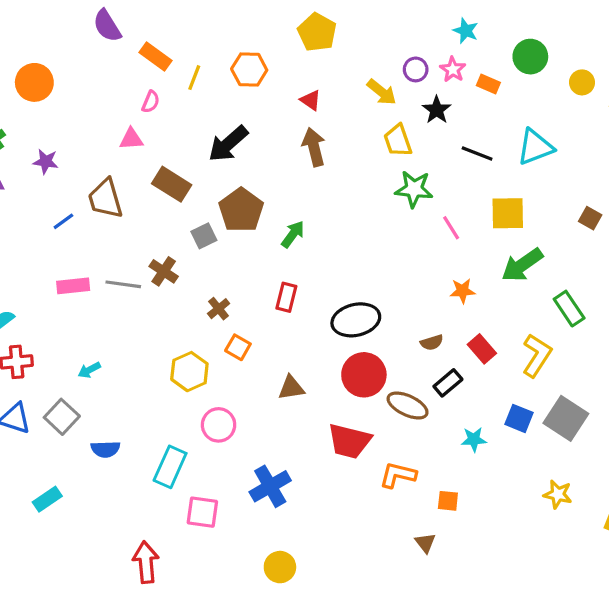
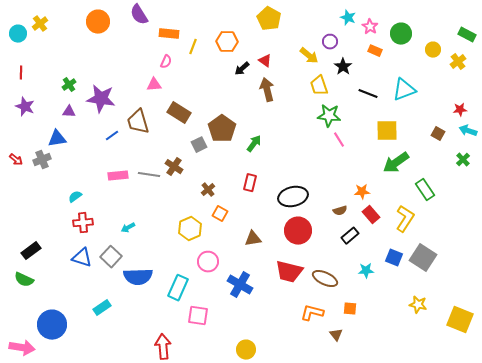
cyan star: (466, 31) -> (348, 18), moved
orange rectangle: (156, 57) -> (169, 34), turned -30
pink star: (453, 69) -> (370, 27), moved
orange circle: (34, 82) -> (98, 22), moved
black arrow: (228, 144) -> (242, 69), moved, size x0.6
purple star: (46, 162) -> (101, 99), size x1.8
pink line: (451, 228) -> (339, 140), moved
orange star: (462, 291) -> (362, 192), moved
brown ellipse: (408, 405) -> (325, 279), moved
blue semicircle: (105, 449) -> (138, 277), size x1.6
orange L-shape: (398, 475) -> (312, 313), moved
blue cross: (270, 486) -> (240, 285), moved, turned -30

